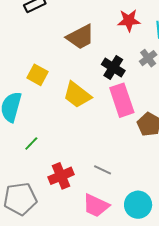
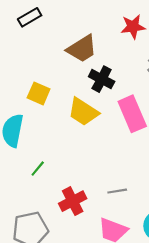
black cross: (113, 67) -> (102, 79), moved
gray line: (103, 170) -> (117, 191), turned -30

